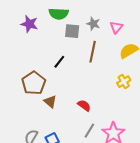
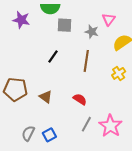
gray star: (93, 24) -> (92, 32), moved
brown line: (93, 52) -> (86, 61), moved
brown pentagon: (34, 83) -> (15, 89), moved, turned -30

